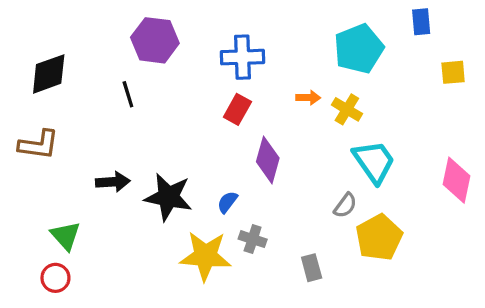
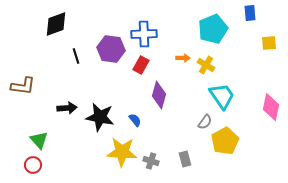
purple hexagon: (155, 40) -> (111, 49), moved
black diamond: (49, 74) -> (56, 24), moved
blue semicircle: (227, 202) -> (135, 120), turned 104
gray cross: (253, 239) -> (151, 161), moved

